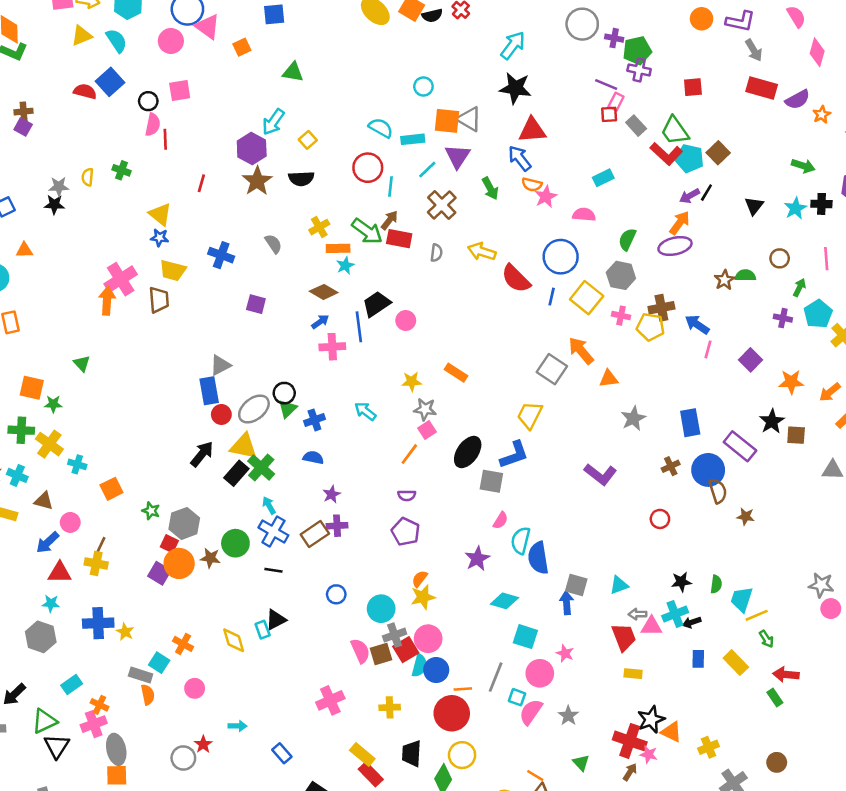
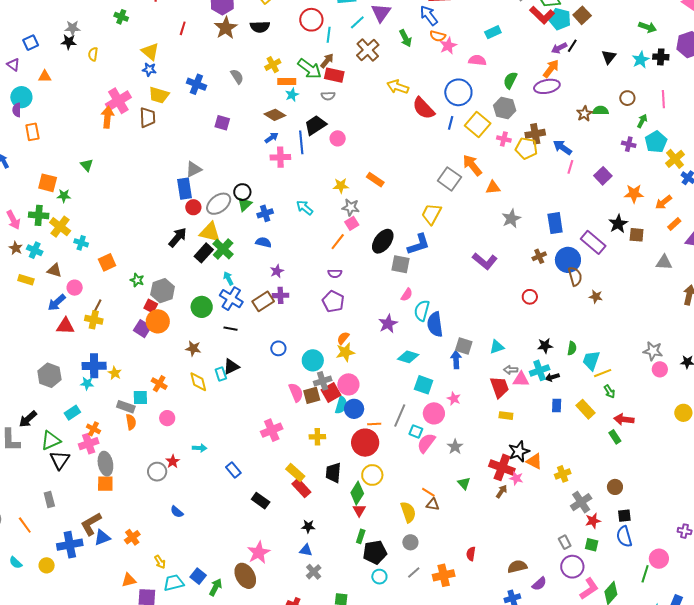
yellow semicircle: (88, 177) -> (93, 54), moved
gray semicircle: (436, 253) -> (328, 96), moved, turned 80
brown star: (210, 558) -> (193, 348), moved
cyan star: (51, 603) -> (87, 383), moved
cyan square: (159, 663) -> (140, 398), turned -35

